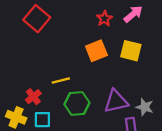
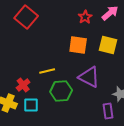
orange square: (96, 51) -> (78, 45), turned 30
purple triangle: (116, 101) -> (89, 77), moved, turned 40

